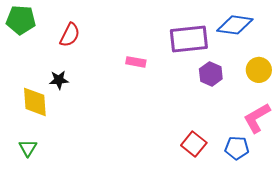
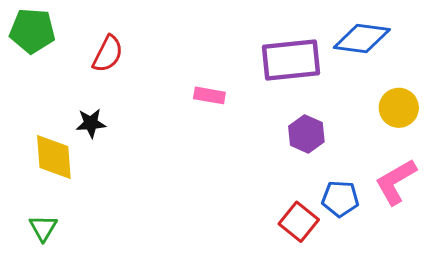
purple hexagon: (211, 74) -> (306, 134), moved
blue pentagon: (237, 148) -> (340, 199), moved

